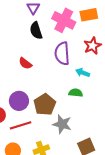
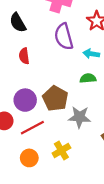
black semicircle: (36, 31) -> (18, 23), moved
red semicircle: (25, 63) -> (24, 56), turned 56

